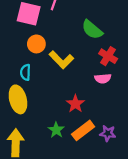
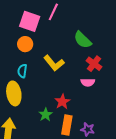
orange circle: (36, 44) -> (25, 44), moved
green star: (56, 130) -> (46, 115), moved
orange rectangle: (83, 130) -> (67, 125), turned -48

